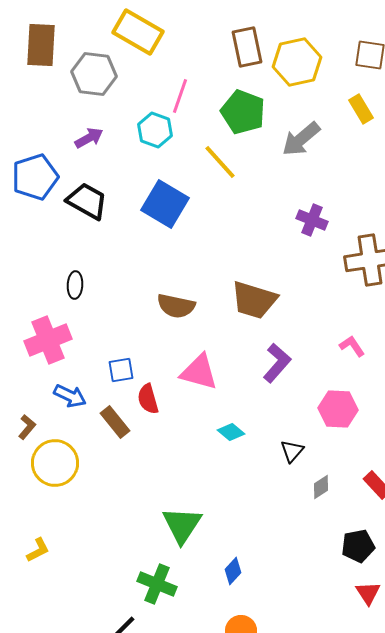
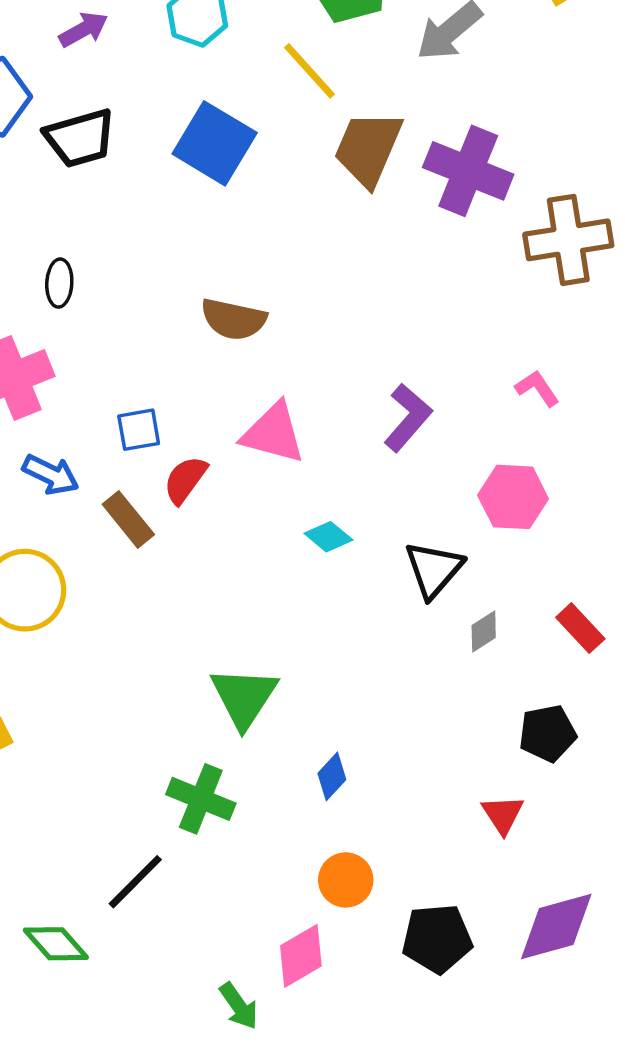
black trapezoid: (87, 201) -> (80, 138), turned 135
purple cross: (312, 220) -> (468, 171), size x1.6
brown trapezoid: (254, 300) -> (368, 148), moved, turned 96
red semicircle: (148, 399) -> (185, 480), turned 52
black triangle: (292, 451) -> (434, 569), size x1.5
red triangle: (368, 593) -> (503, 814), moved

